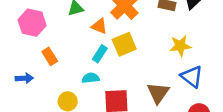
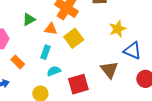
cyan rectangle: (100, 54) -> (46, 52), moved

